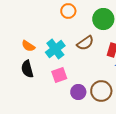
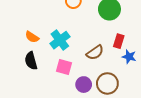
brown semicircle: (85, 43) -> (95, 53), moved
pink square: (59, 75) -> (64, 67), turned 35

